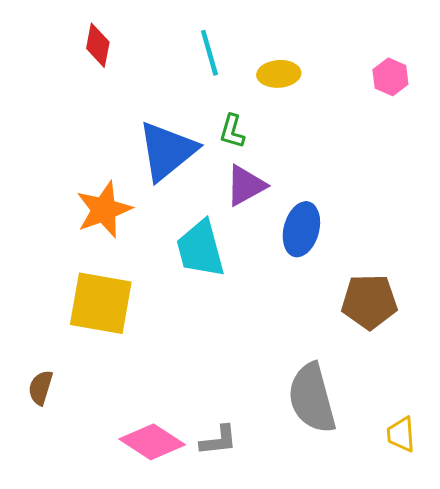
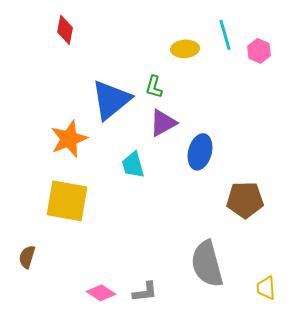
cyan line: (209, 53) -> (225, 35), moved
cyan trapezoid: (200, 249) -> (133, 165), size x0.7
pink diamond: (152, 442) -> (101, 293), size x0.7

